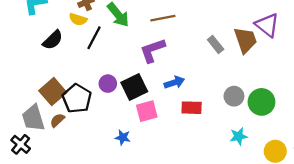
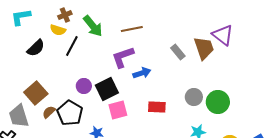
blue arrow: (174, 82) -> (142, 73), moved
black pentagon: (77, 98) -> (70, 113), moved
brown semicircle: (57, 120) -> (49, 112), moved

